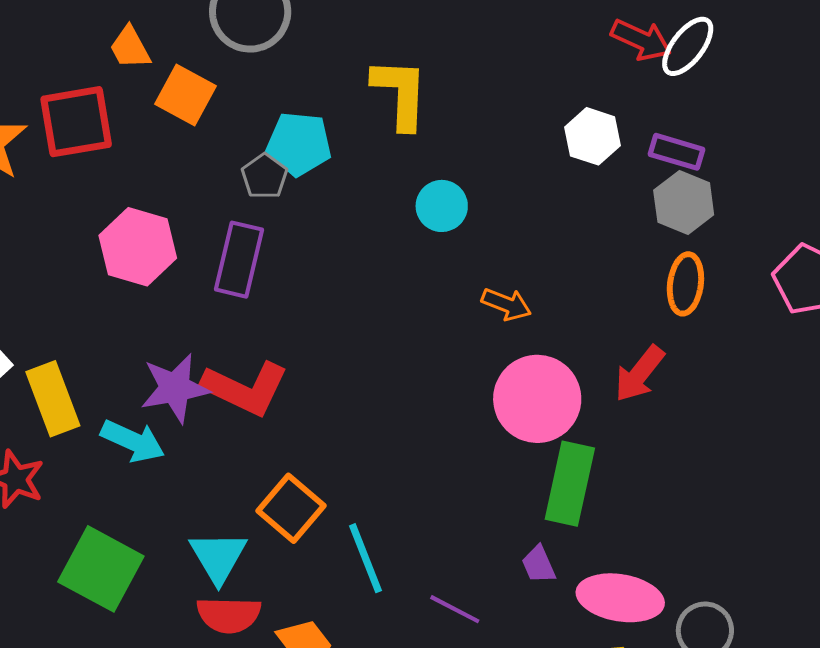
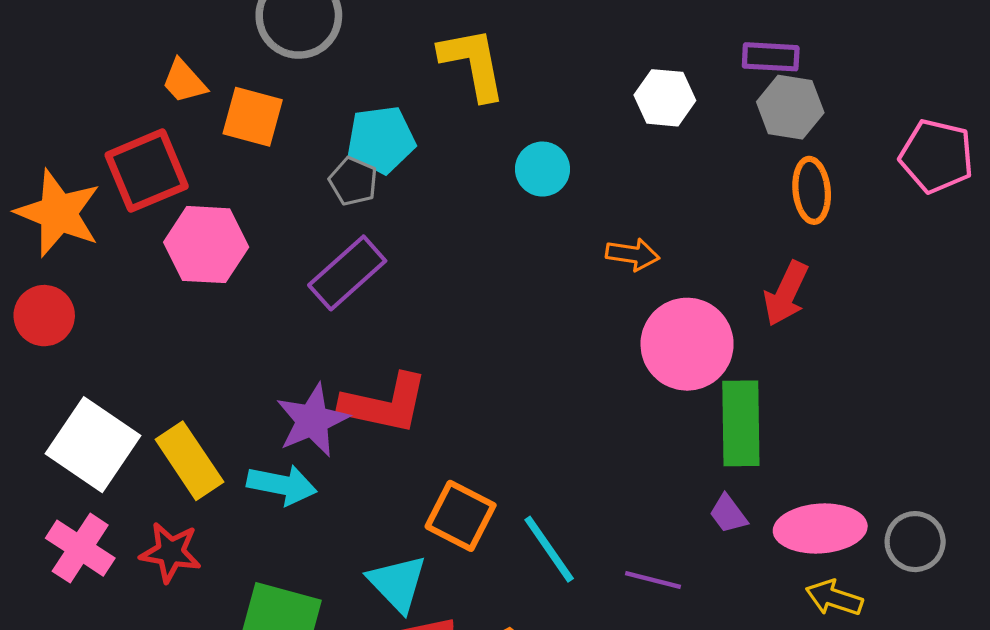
white hexagon: (593, 136) -> (665, 98), moved
pink hexagon: (138, 247) -> (206, 245), moved
purple rectangle: (239, 260) -> (347, 273), turned 48

